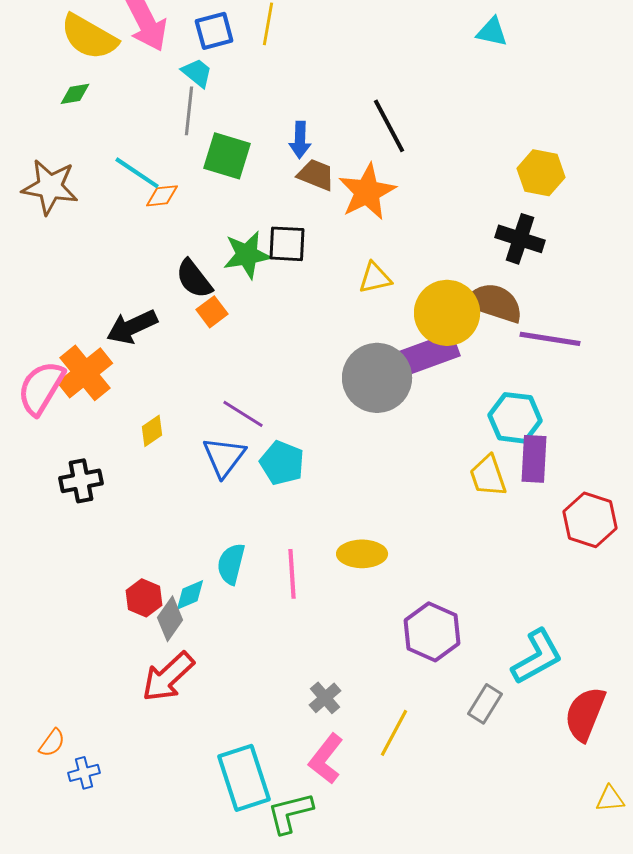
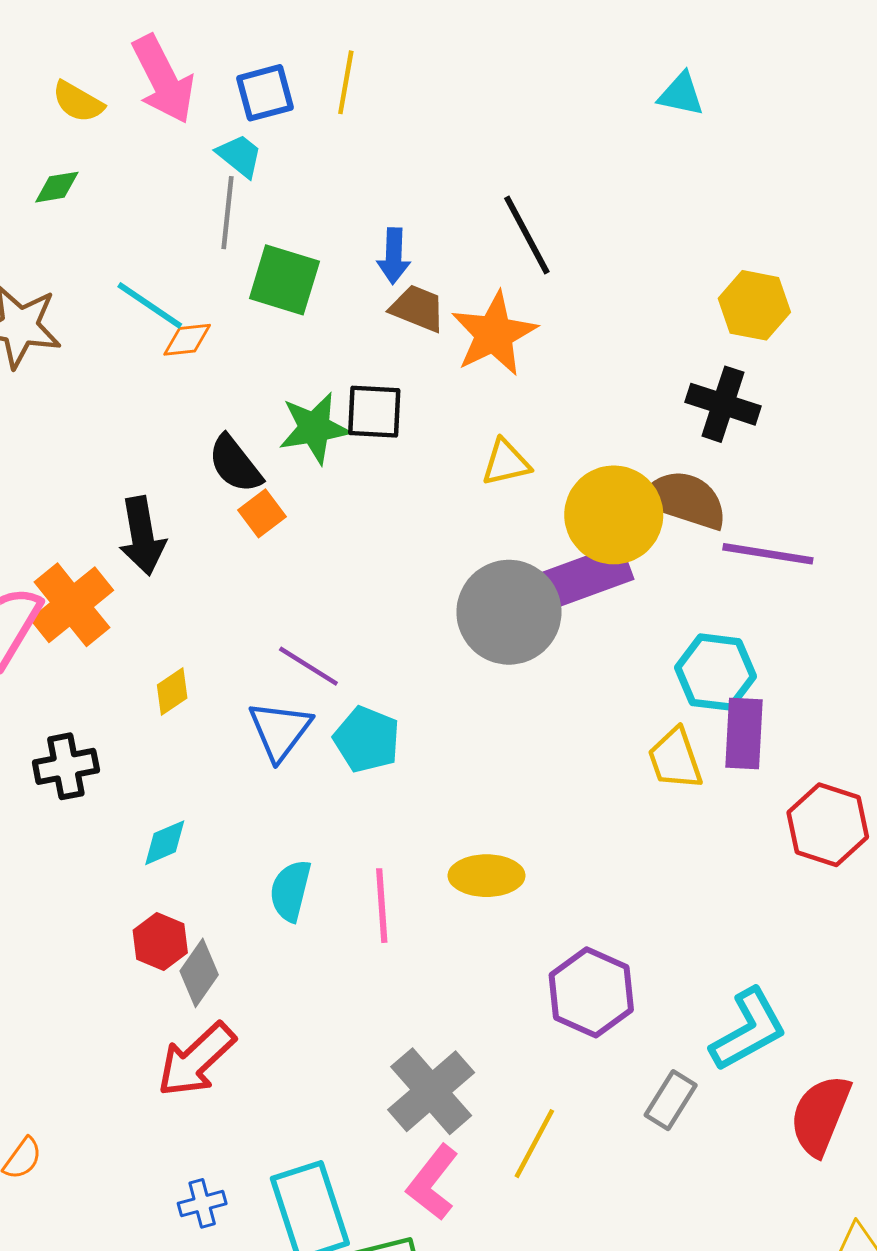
yellow semicircle: (89, 37) -> (78, 102), size x0.6
black arrow: (132, 327) -> (142, 536), turned -75
cyan diamond: (190, 595) -> (165, 843), moved
gray cross: (325, 698) -> (431, 1091), size x1.8
blue cross: (84, 773) -> (202, 1203), moved

